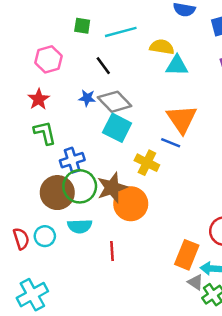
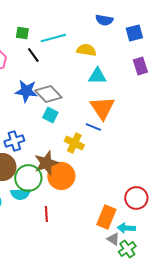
black line: (103, 66) -> (33, 55), moved
cyan triangle: (177, 66) -> (97, 76), moved
blue star: (87, 98) -> (26, 91), size x1.6
cyan square: (117, 128) -> (50, 115), size x0.7
green circle: (80, 186) -> (28, 178), moved

